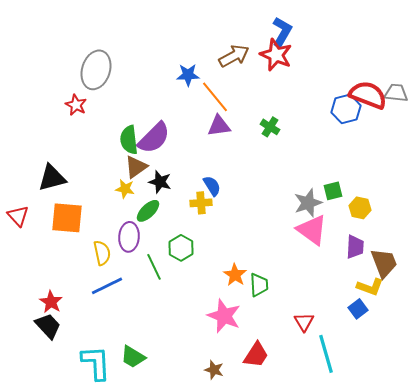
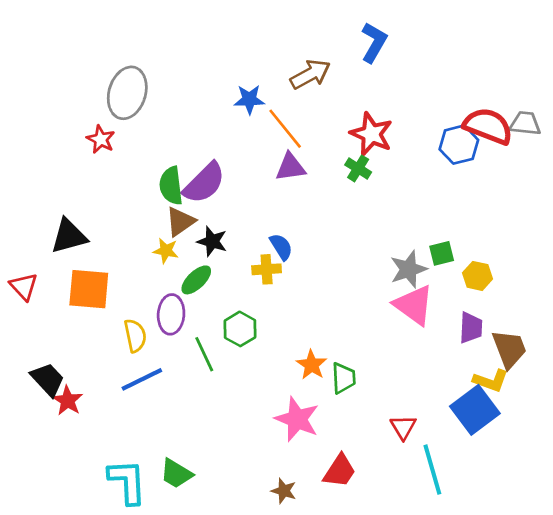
red star: (276, 55) -> (371, 134), moved
blue square: (358, 309) -> (475, 410), size x1.8
black trapezoid: (48, 326) -> (48, 379), moved

